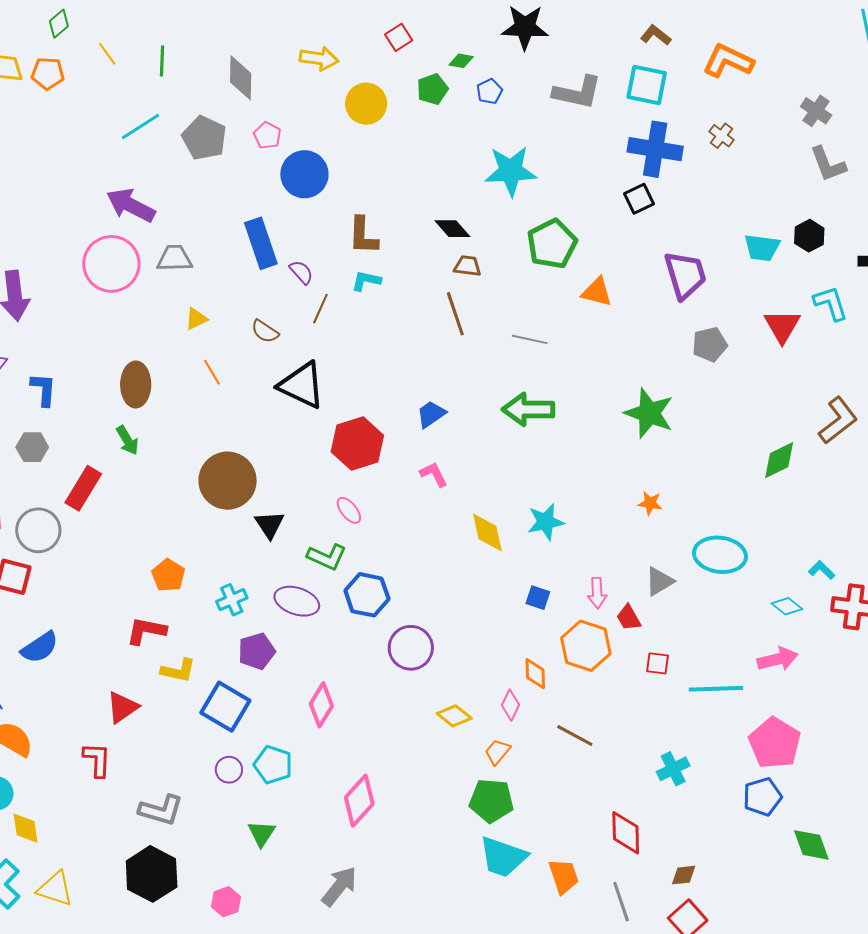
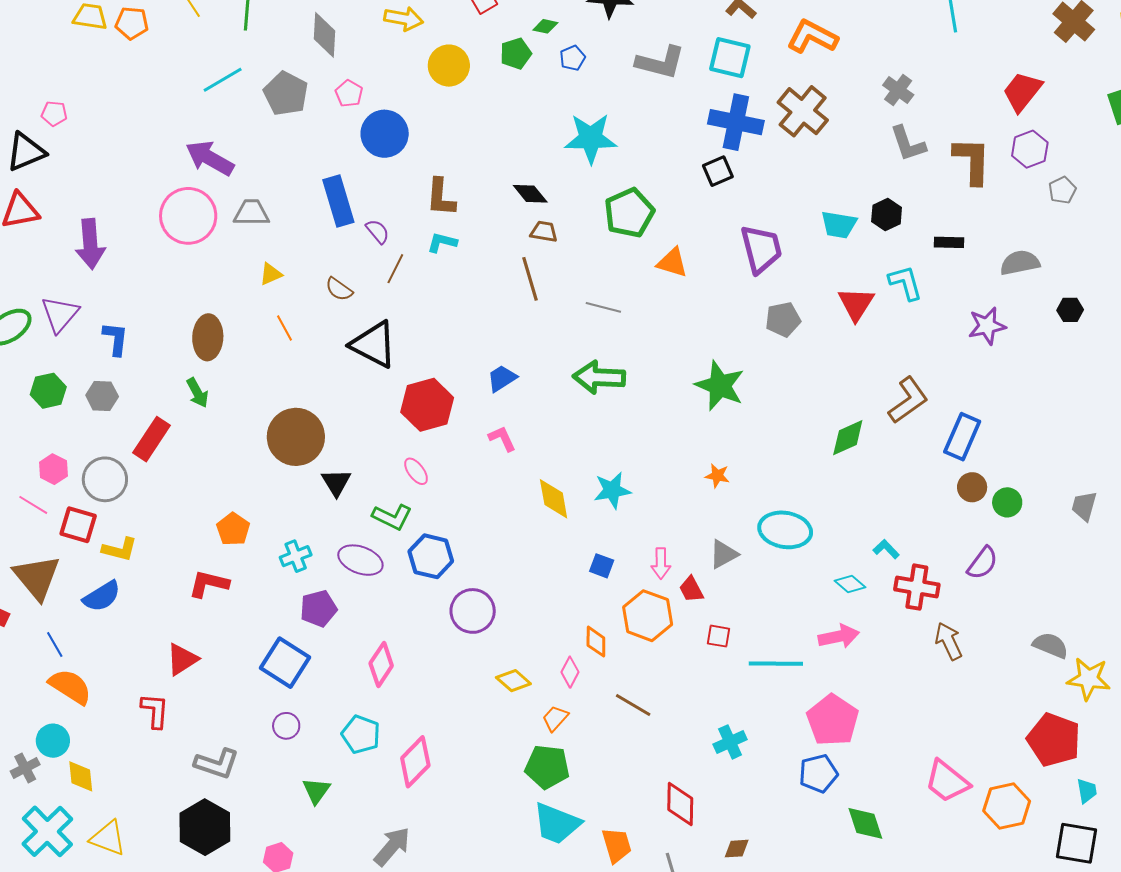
brown cross: (721, 136) -> (803, 111), size x2.0
yellow L-shape: (178, 671) -> (120, 549), moved
cyan pentagon: (273, 765) -> (361, 734), moved

